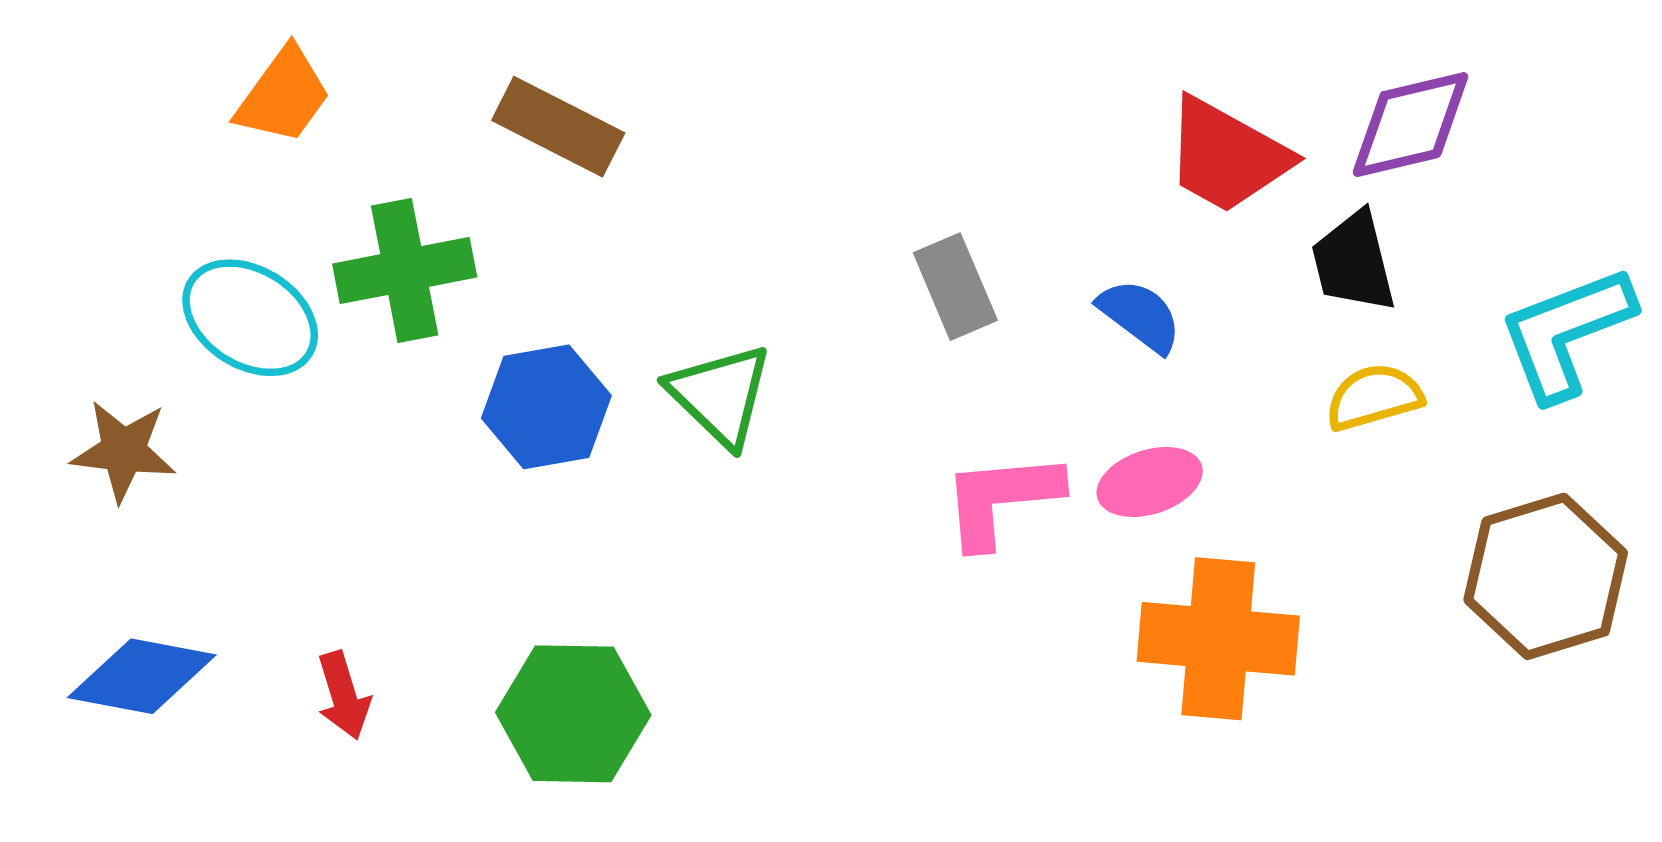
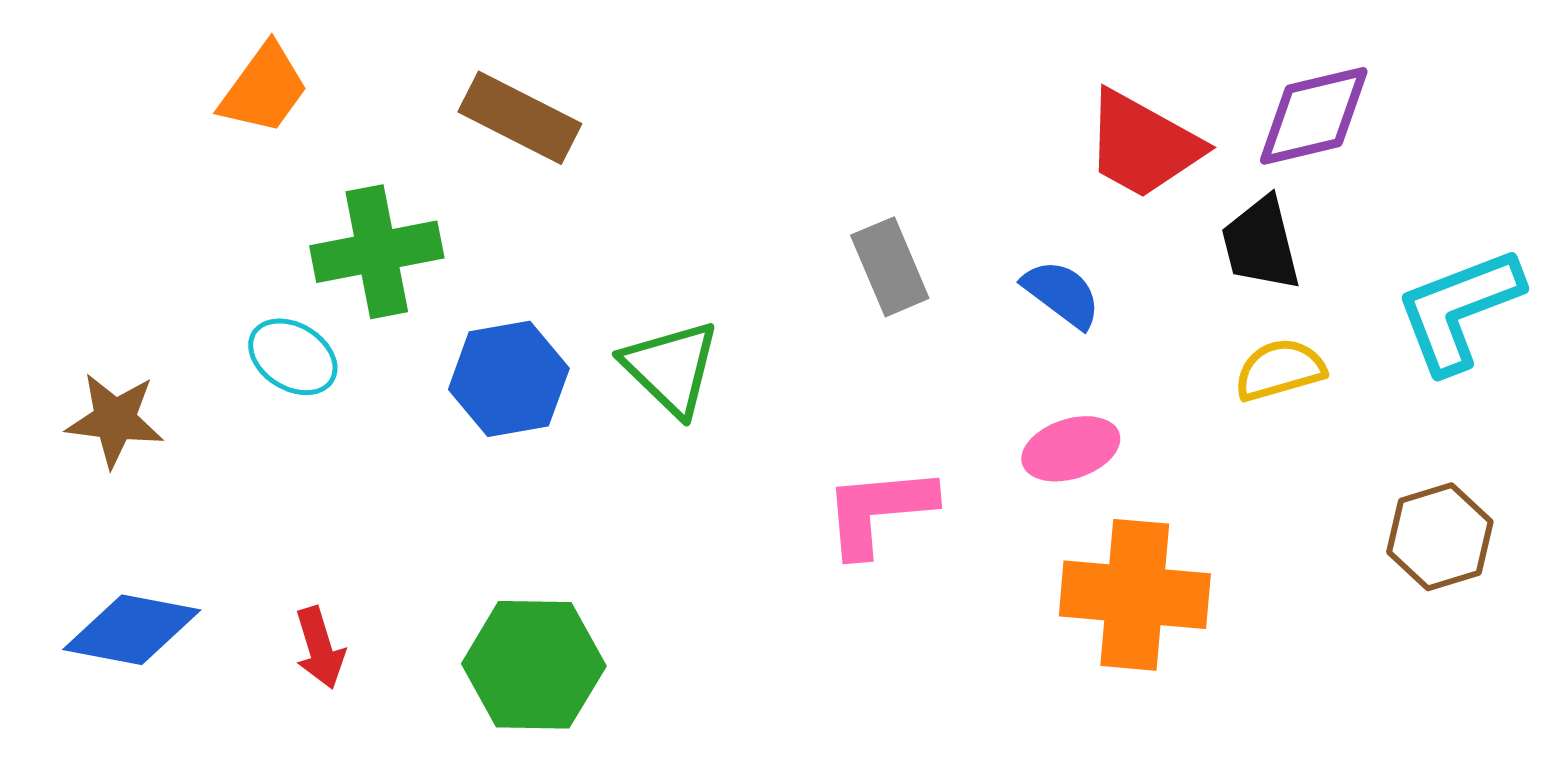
cyan ellipse: (250, 318) -> (293, 357), moved, size x0.7
pink L-shape: (1001, 499) -> (879, 511), moved
brown hexagon: (1546, 576) -> (1440, 537), size x0.7

